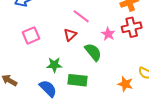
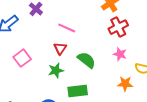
pink star: (108, 34) -> (120, 54), moved
green star: (54, 65) -> (56, 70), moved

